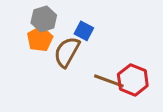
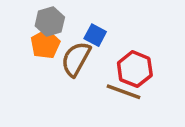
red hexagon: (133, 80) -> (135, 69), moved

